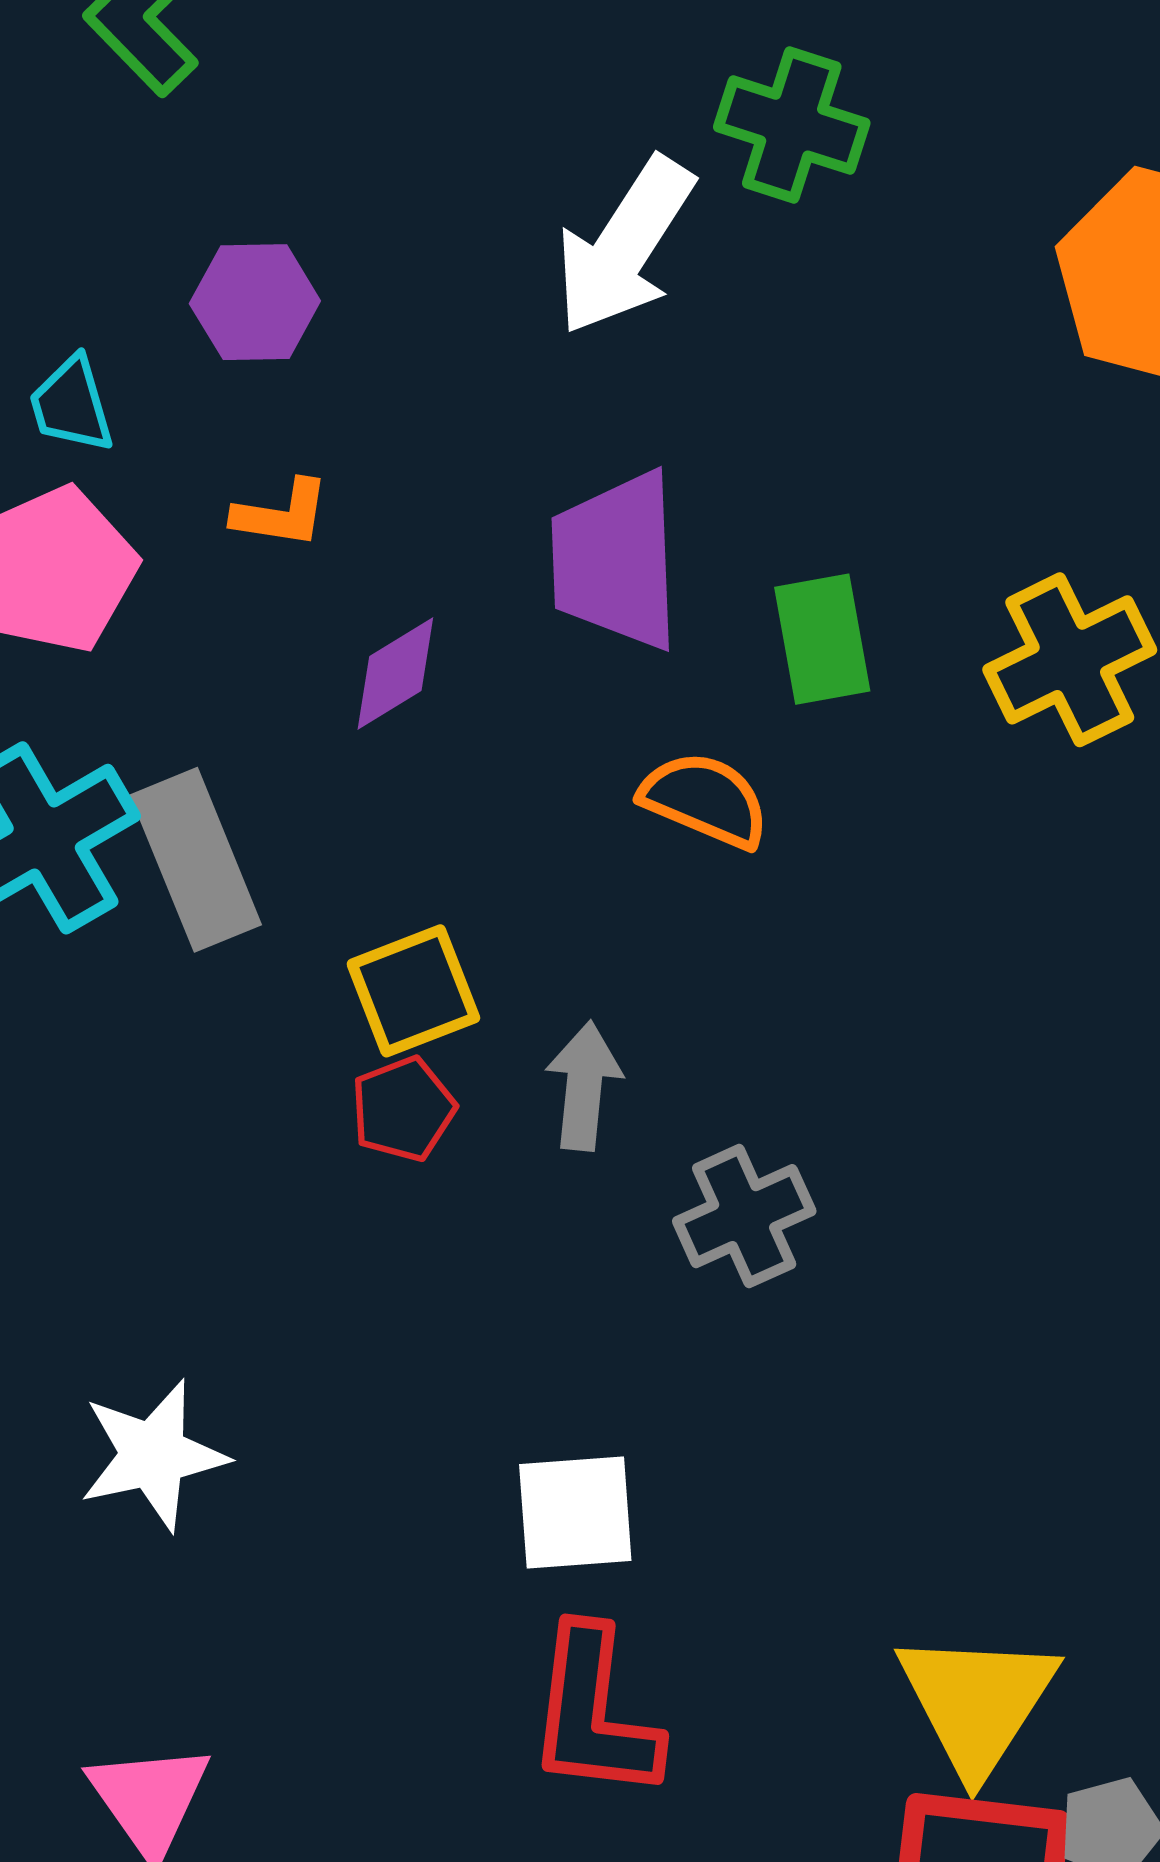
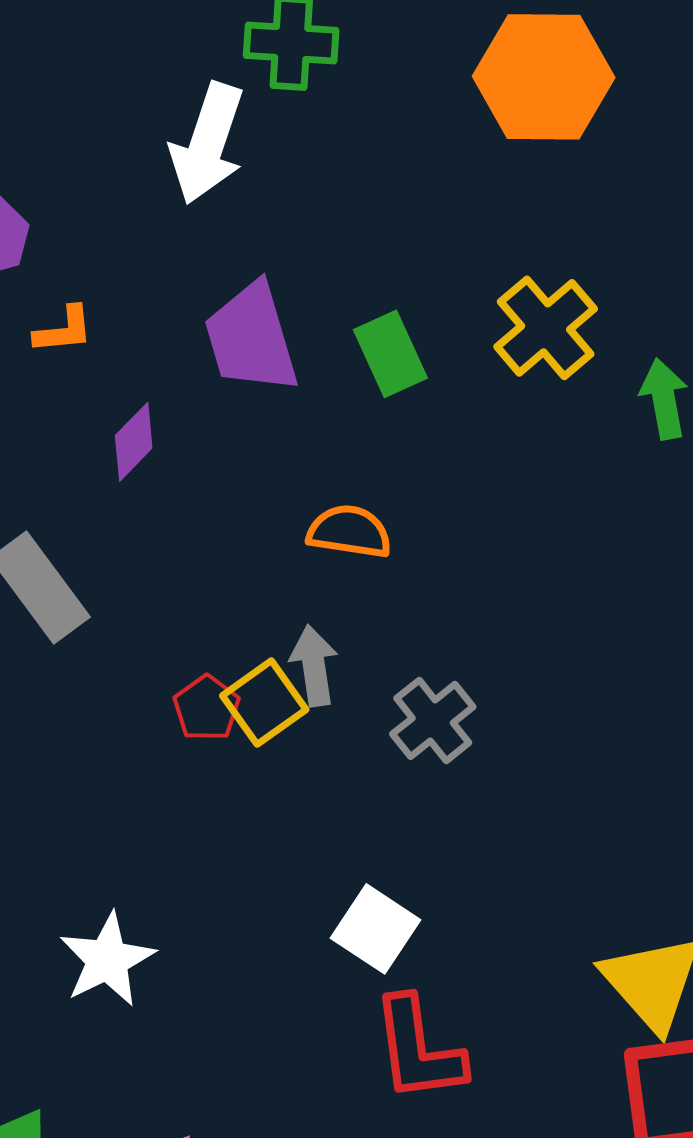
orange L-shape: (281, 514) -> (64, 330), moved
orange semicircle: (705, 800) -> (349, 532), moved
yellow square: (413, 991) -> (264, 703), moved
white square: (575, 1512) -> (375, 929), turned -38

